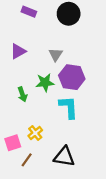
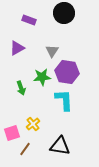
purple rectangle: (29, 12) -> (29, 20), moved

